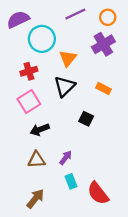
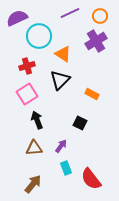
orange triangle: (68, 58) -> (63, 54), turned -36
orange rectangle: (103, 89) -> (92, 94), moved
black square: (86, 119) -> (80, 123), moved
black arrow: (40, 130) -> (37, 120), turned 90

